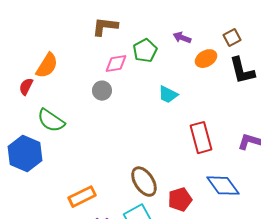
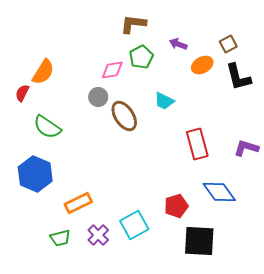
brown L-shape: (105, 27) -> (133, 24), moved
blue hexagon: (25, 154) -> (35, 174), moved
brown ellipse: (144, 182) -> (124, 116), moved

